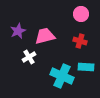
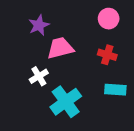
purple star: (18, 31) -> (39, 25), moved
cyan cross: (62, 76) -> (66, 102), moved, turned 30

